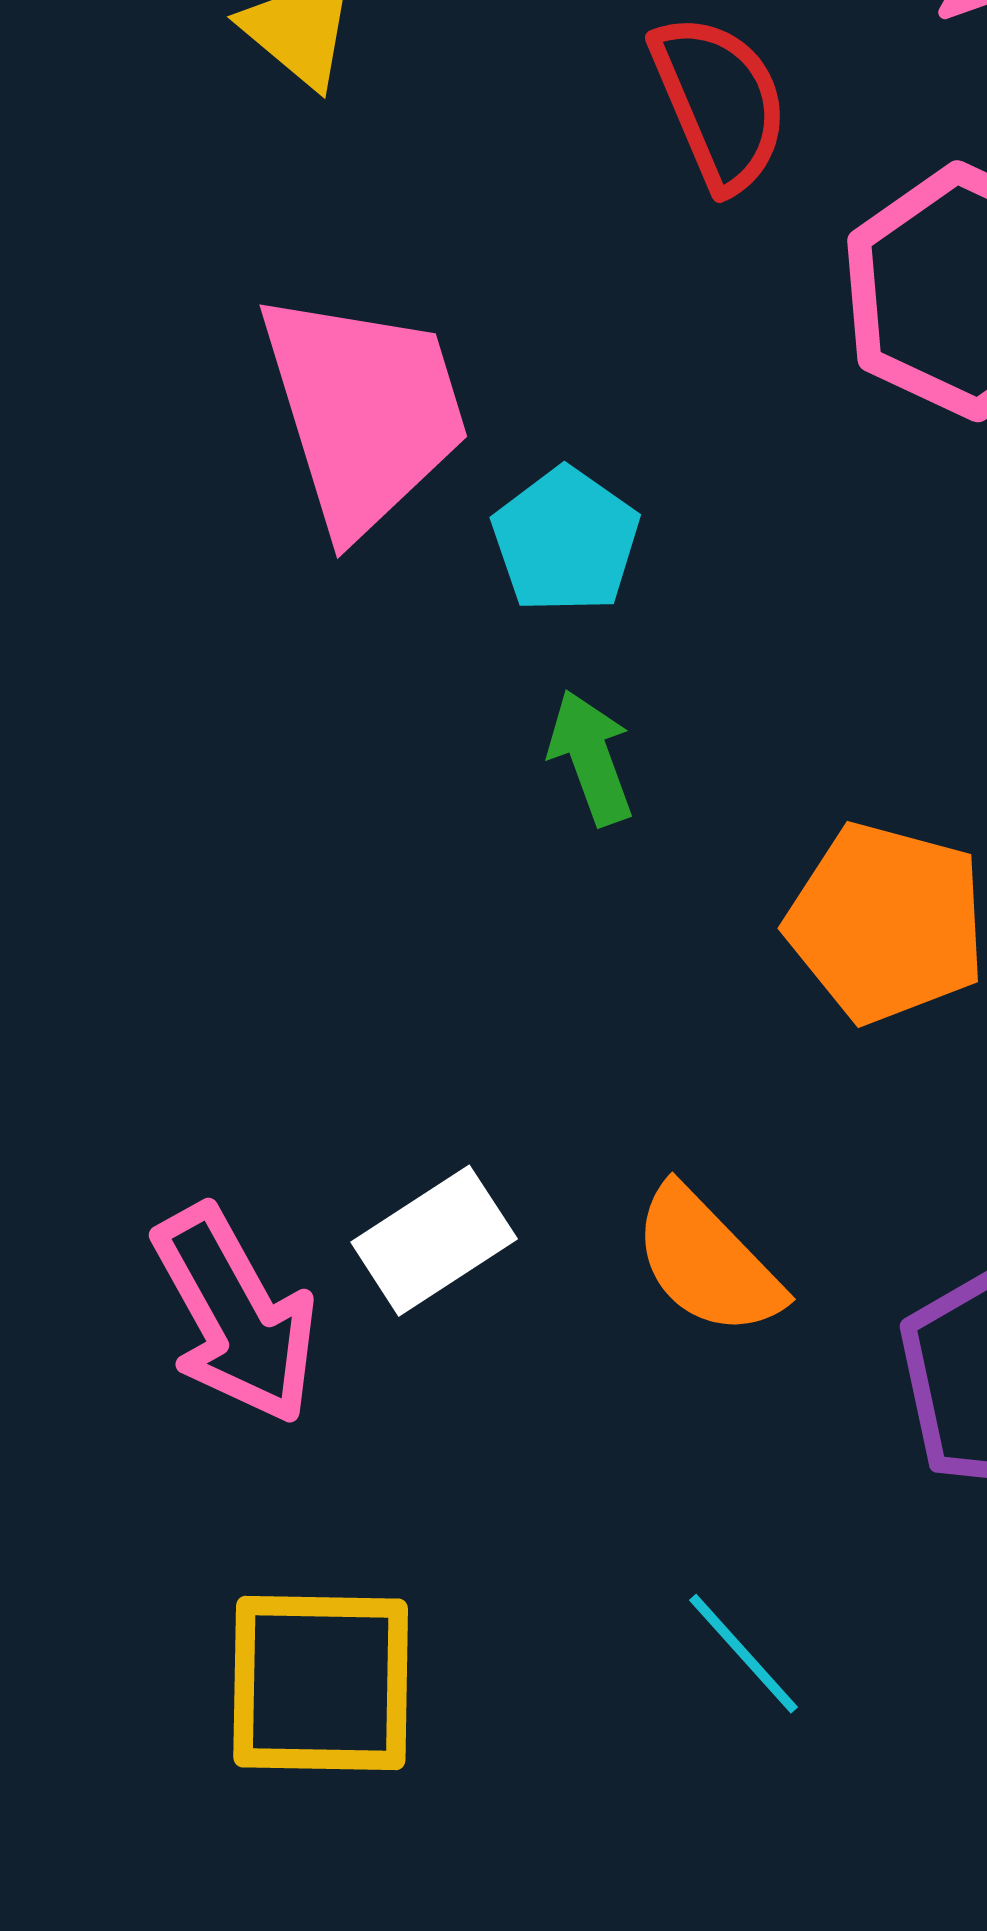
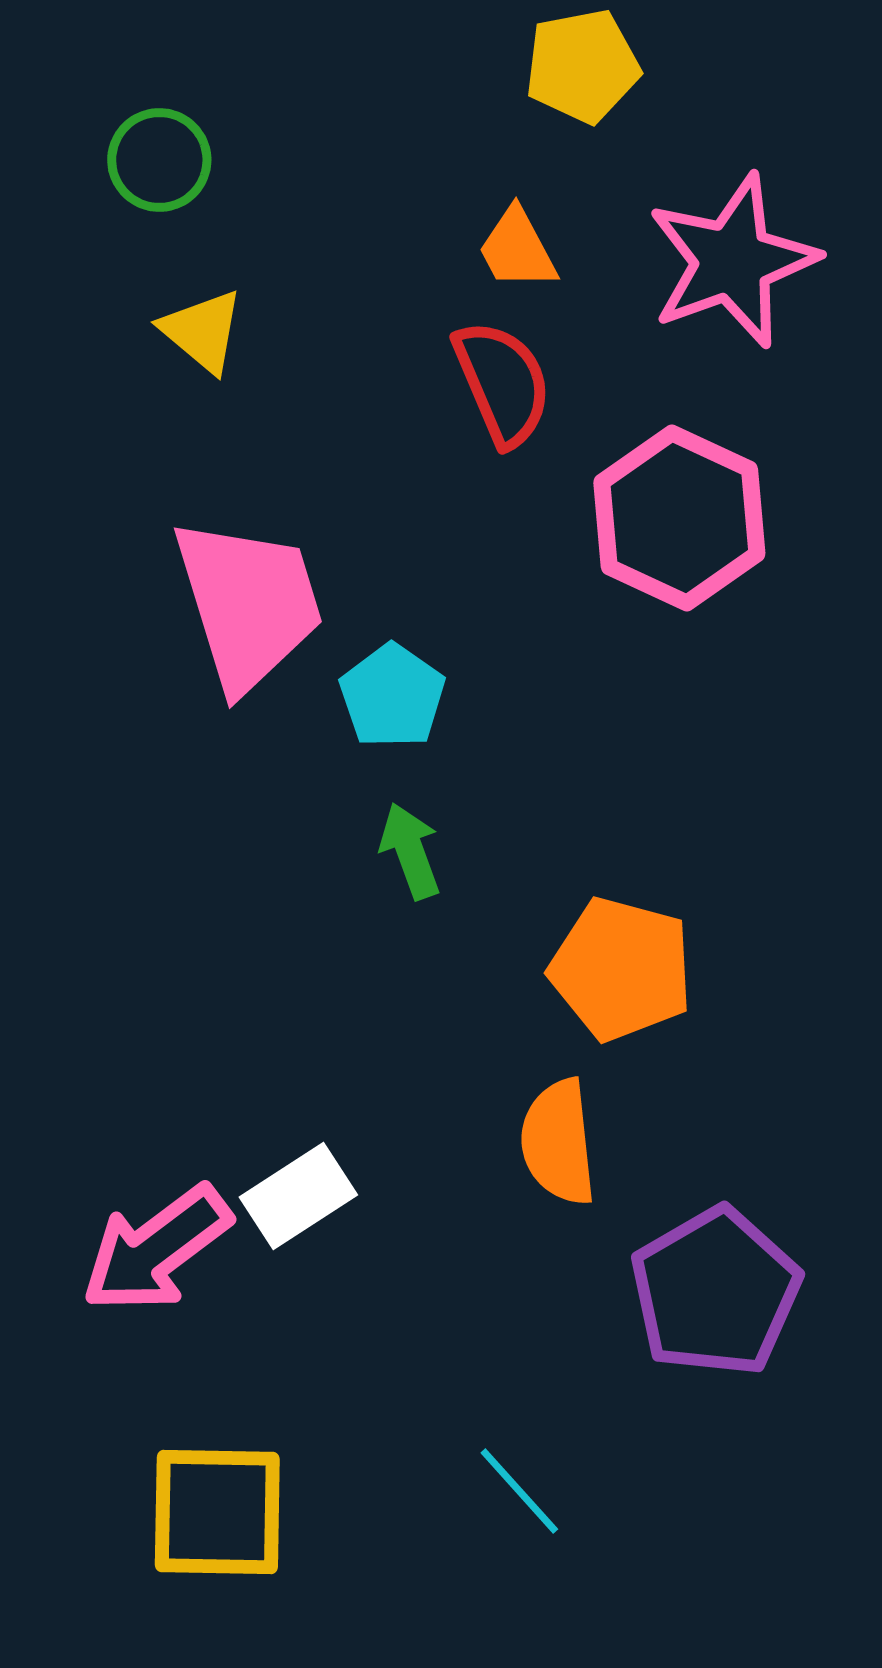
orange semicircle: (707, 1262) -> (558, 1142), moved, turned 38
pink arrow: (235, 1315) -> (156, 1249), turned 82

